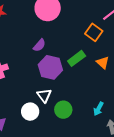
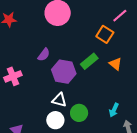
purple semicircle: (39, 45) -> (44, 55), moved
white triangle: (44, 96) -> (59, 100), turned -35
white circle: (30, 112) -> (55, 120), moved

